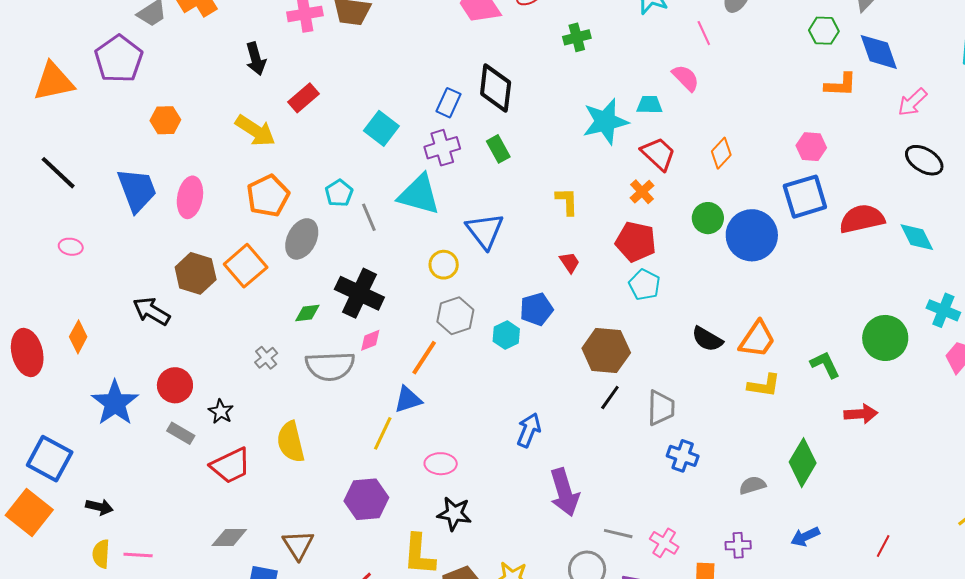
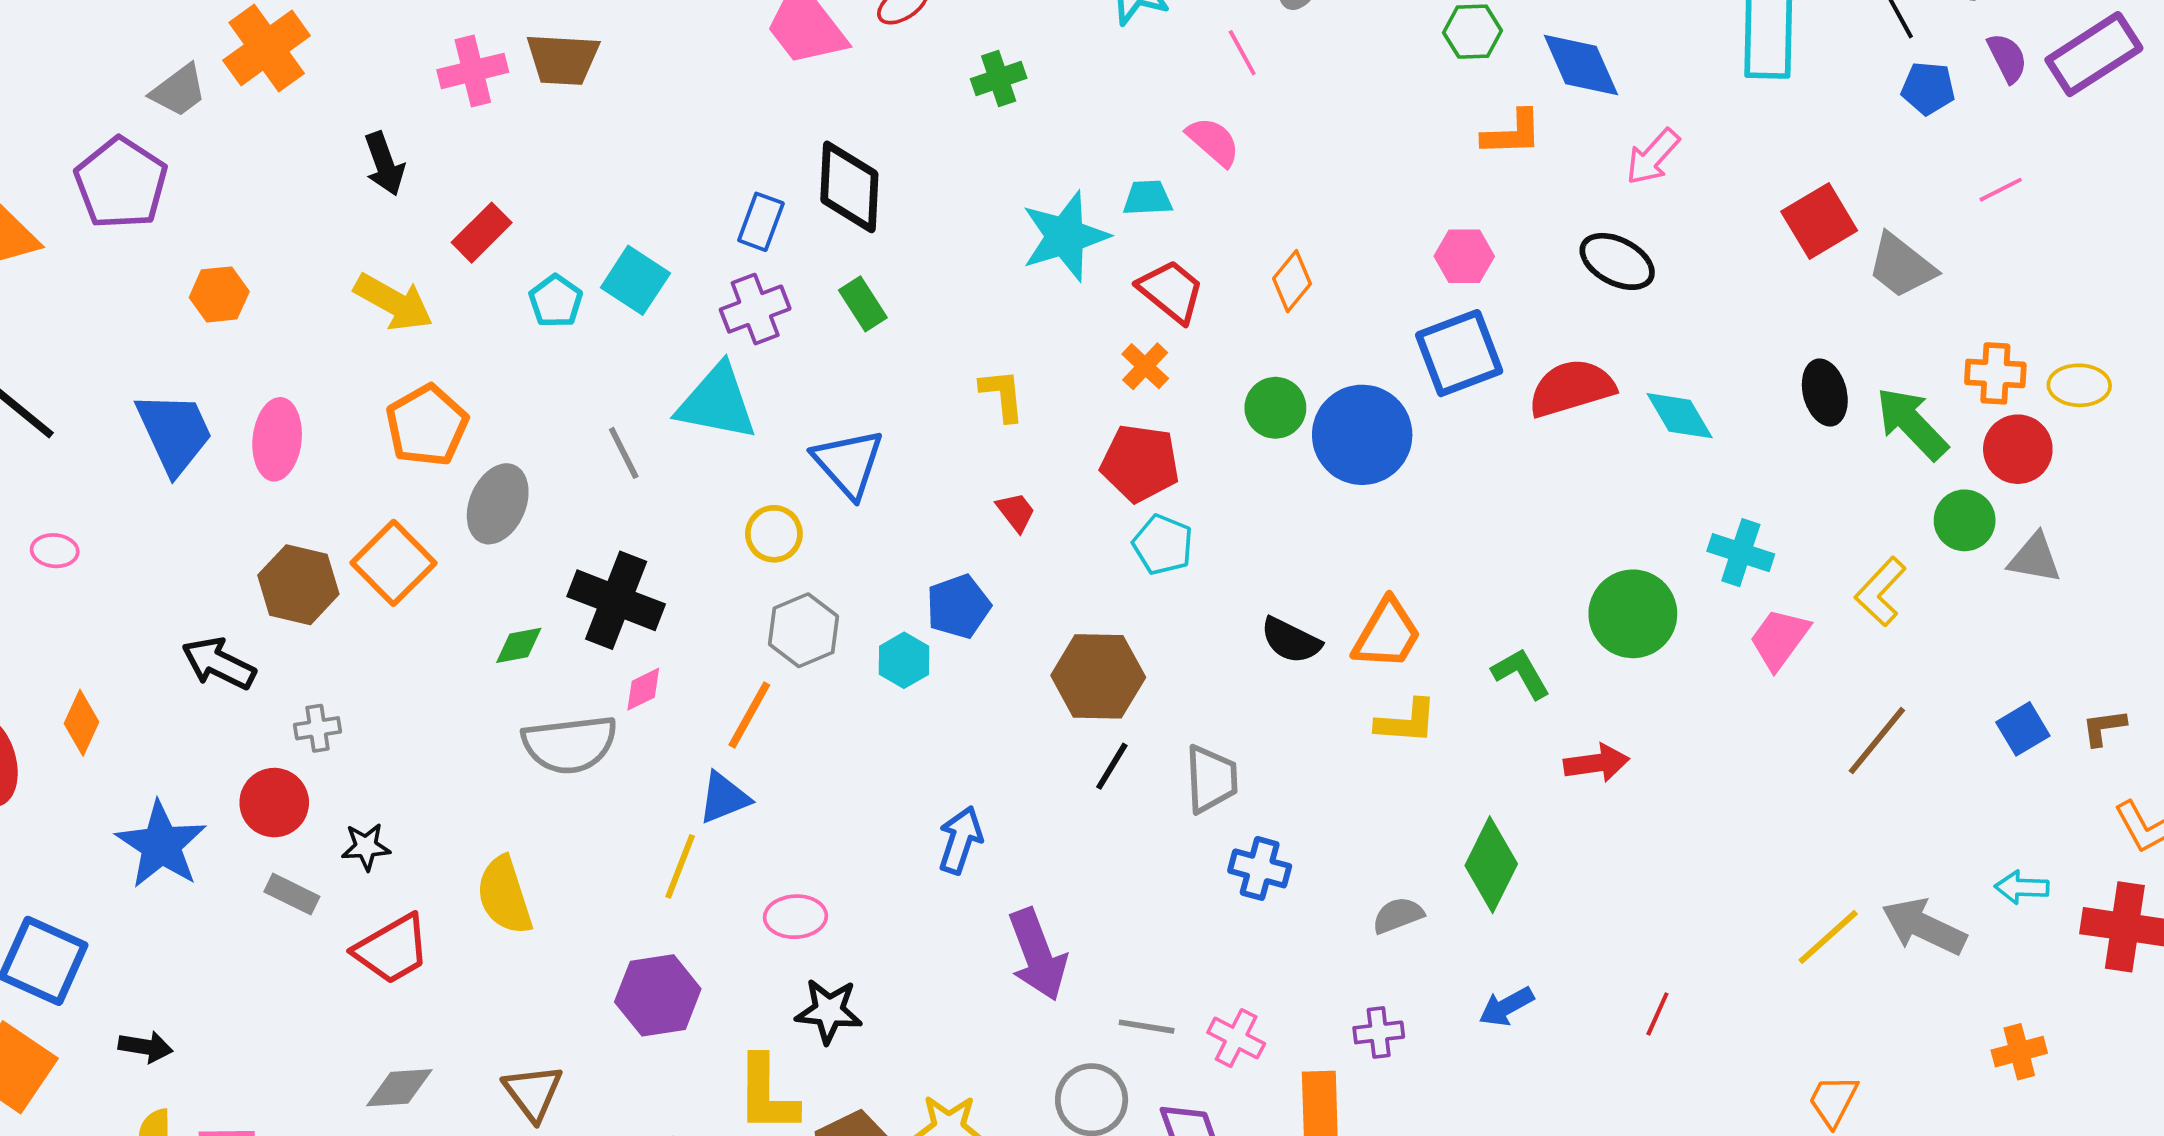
black ellipse: (924, 160) -> (1617, 261), moved
cyan pentagon: (339, 193) -> (556, 301), moved
gray cross: (266, 358) -> (318, 728), moved, turned 35
black star: (221, 412) -> (366, 847), turned -30

